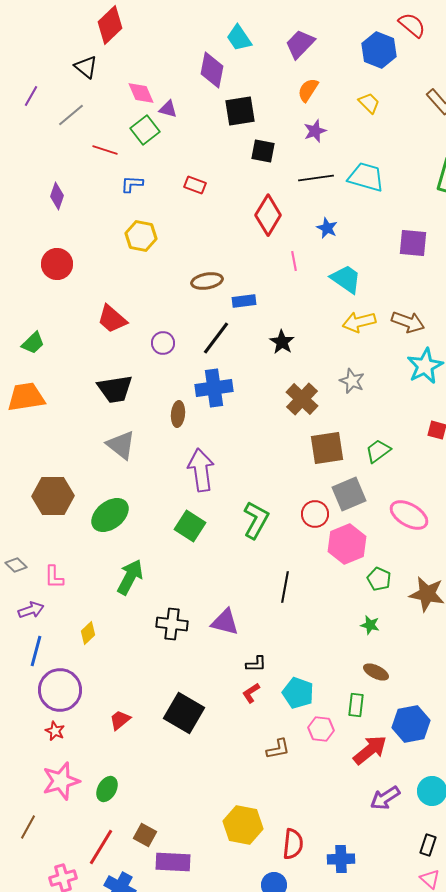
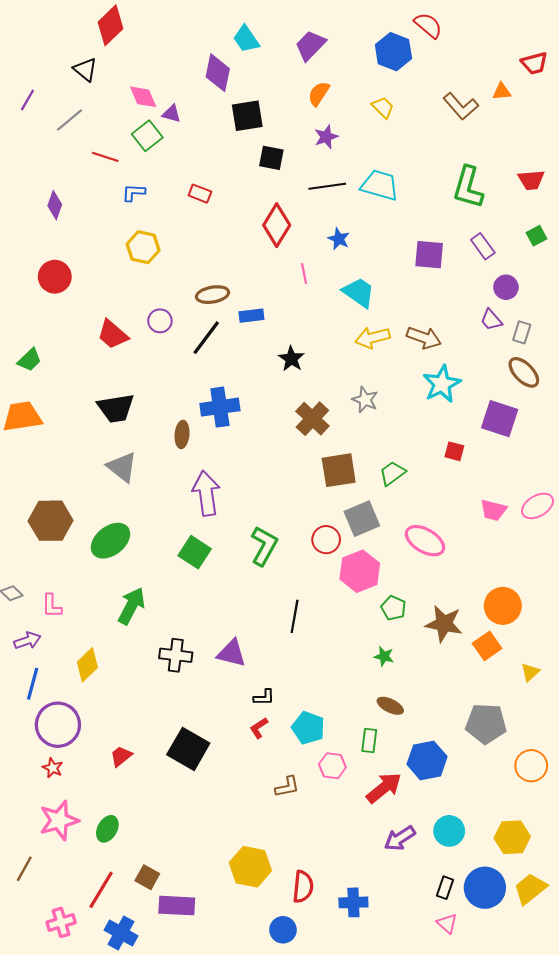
black line: (216, 338) -> (206, 338), moved
purple circle: (163, 343) -> (160, 321), moved
yellow diamond: (88, 633) -> (87, 665), size x1.4

